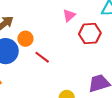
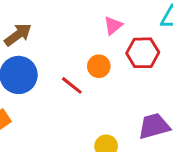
orange circle: (25, 39) -> (99, 66), moved

